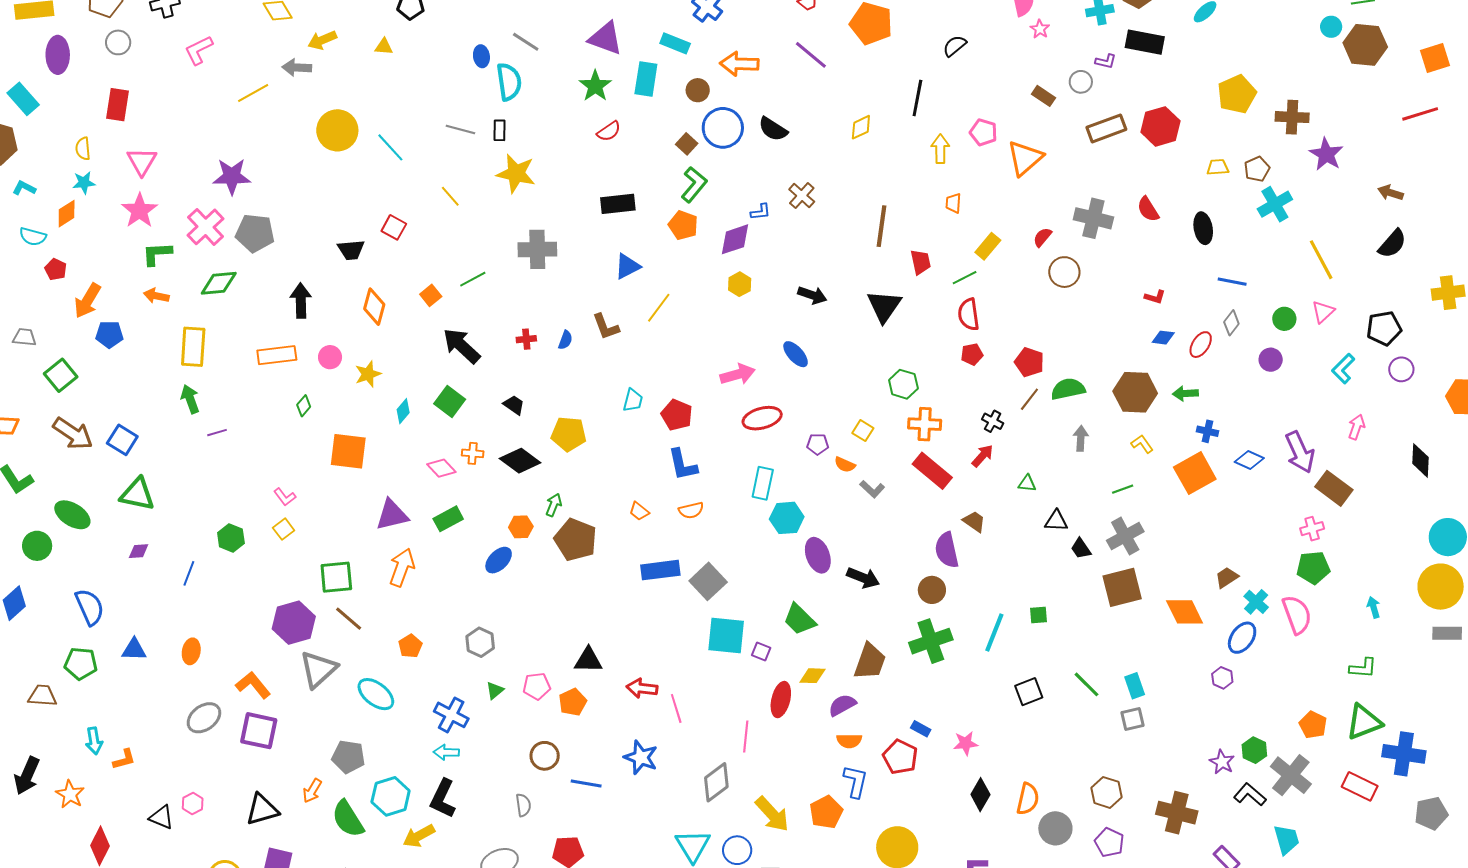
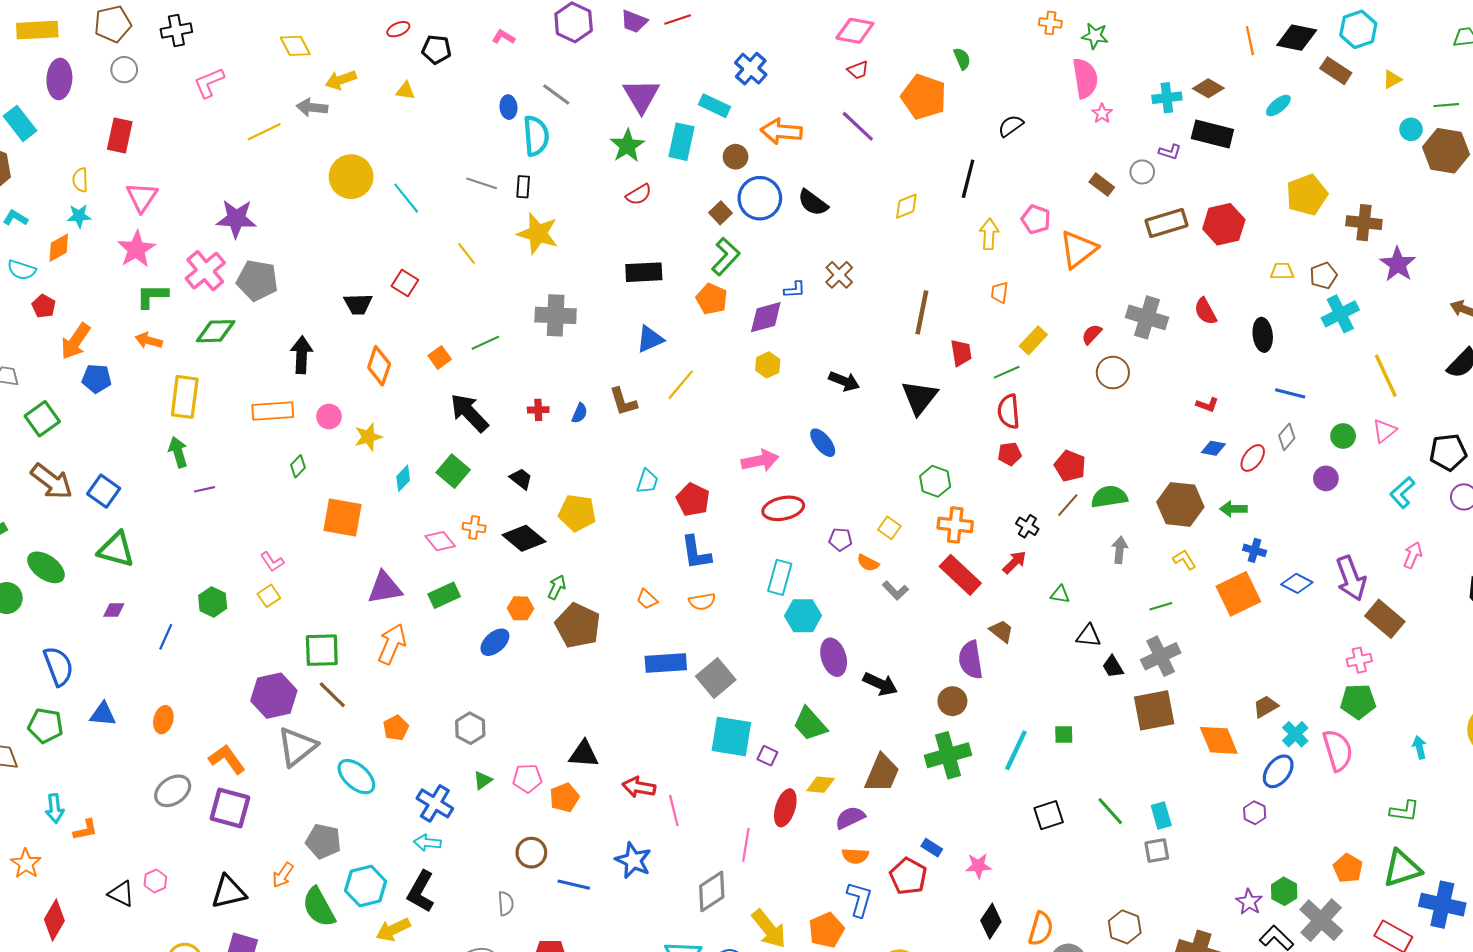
purple triangle: (606, 38) -> (641, 96), turned 36

